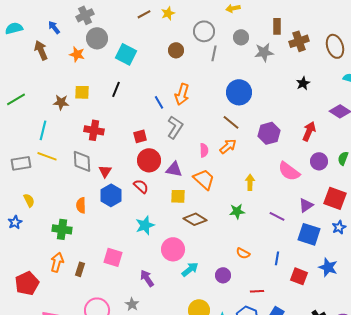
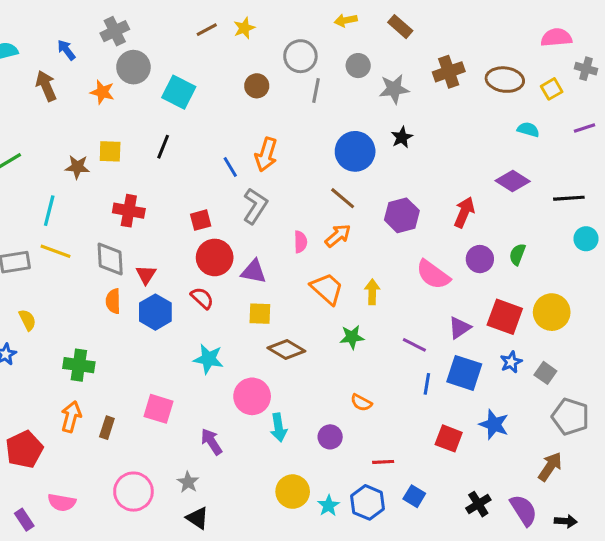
brown rectangle: (277, 26) -> (400, 27), moved, turned -49
brown ellipse: (335, 46) -> (505, 80), turned -65
black star: (303, 83) -> (402, 137), moved
orange trapezoid: (204, 179) -> (327, 289), moved
orange semicircle: (81, 205) -> (113, 301), moved
cyan star: (145, 225) -> (208, 359), turned 30
blue line: (277, 258) -> (427, 384), moved
cyan arrow: (190, 269) -> (279, 428), turned 120

